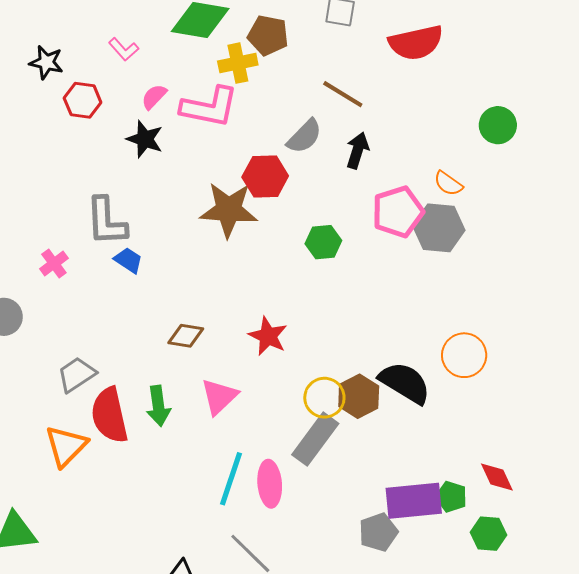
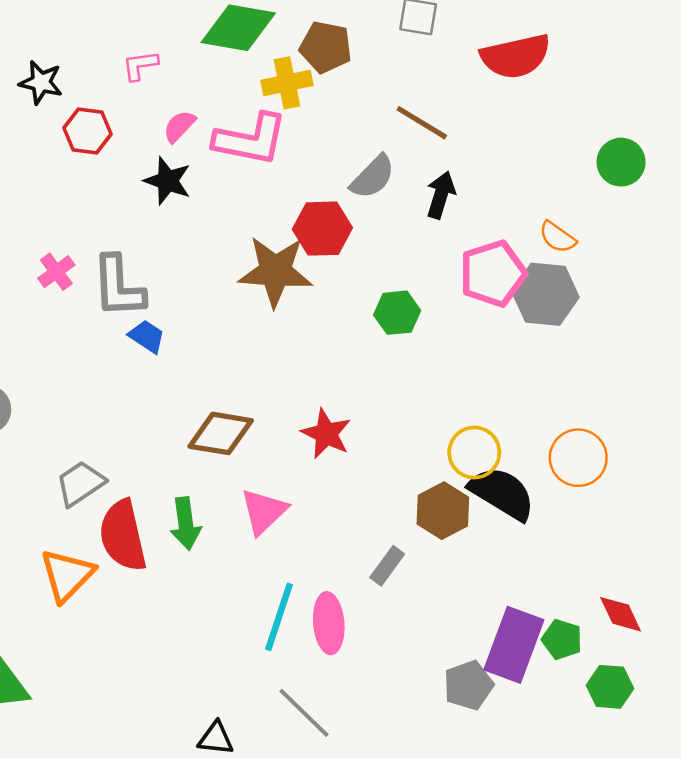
pink L-shape: (124, 49) -> (140, 65), turned 124
pink cross: (54, 263) -> (56, 272), moved
brown diamond: (186, 336) -> (221, 433), size x1.4
yellow circle: (324, 398) -> (474, 452), moved
gray rectangle: (315, 439) -> (387, 566), size x0.6
purple rectangle: (414, 501) -> (514, 645), turned -64

